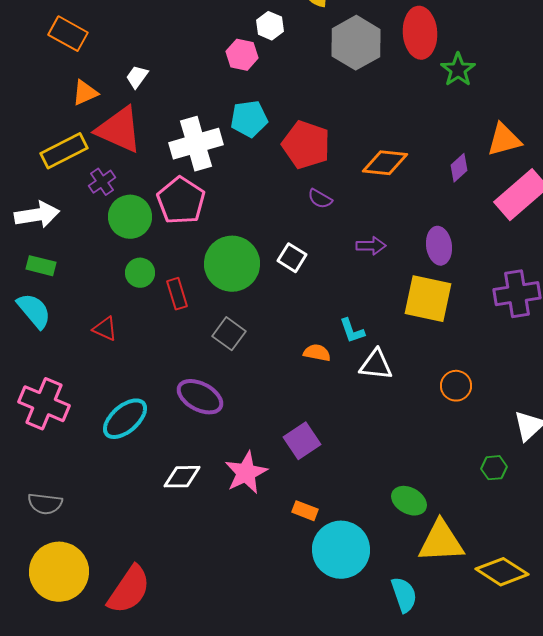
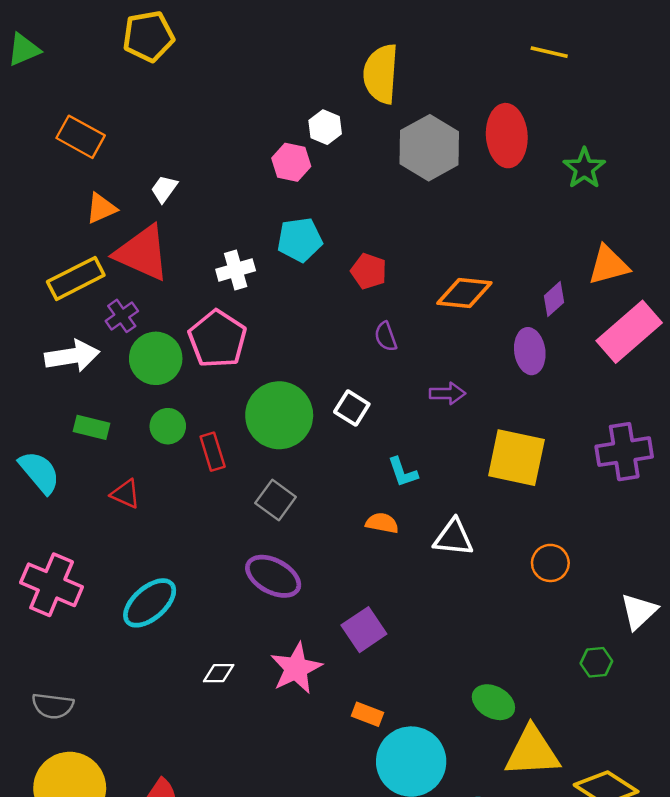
green star: (458, 70) -> (584, 168), moved
white cross: (196, 144) -> (236, 270), size x0.6
red pentagon: (306, 145) -> (369, 271), size x0.6
purple semicircle: (320, 199) -> (386, 337), turned 40
white arrow: (37, 215) -> (72, 356), moved
purple ellipse: (439, 246) -> (530, 351), moved
green rectangle: (41, 266) -> (92, 427), moved
cyan L-shape: (352, 331) -> (403, 472), moved
purple ellipse: (200, 397) -> (273, 576), moved
white diamond: (182, 477) -> (219, 673), size x0.7

